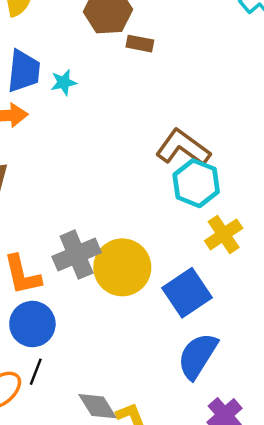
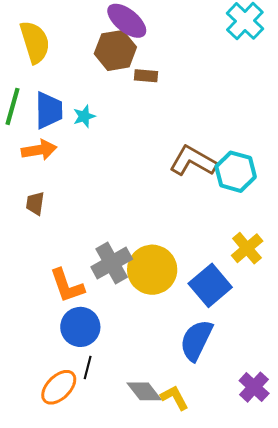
cyan hexagon: (196, 183) -> (236, 172), moved
yellow cross: (224, 234) -> (247, 248), moved
blue semicircle: (198, 356) -> (196, 340), moved

